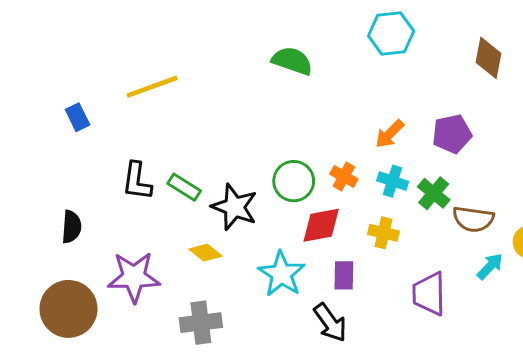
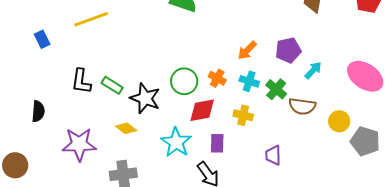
cyan arrow: (490, 266) -> (313, 70), moved
purple trapezoid: (429, 294) -> (273, 155), size x0.7
brown circle: (68, 309) -> (15, 165), moved, size x0.7

